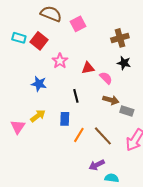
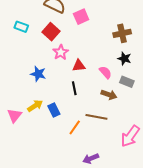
red square: (39, 41) -> (51, 32), moved
red triangle: (88, 68) -> (79, 66), moved
gray rectangle: (127, 111) -> (127, 82), moved
blue rectangle: (65, 119) -> (54, 110), moved, turned -32
brown line: (103, 136) -> (96, 117), moved, turned -40

